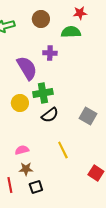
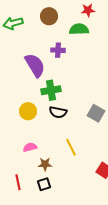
yellow circle: (20, 103) -> (28, 111), moved
black semicircle: (50, 115) -> (58, 112), turned 48
brown star: (26, 169) -> (45, 164), moved

